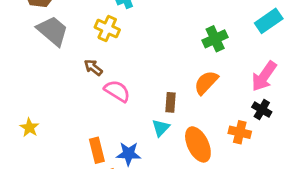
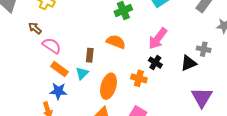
orange semicircle: (206, 83) -> (116, 42), turned 66
orange ellipse: (198, 144) -> (109, 86), turned 40
orange rectangle: (97, 150) -> (59, 69), moved, turned -42

